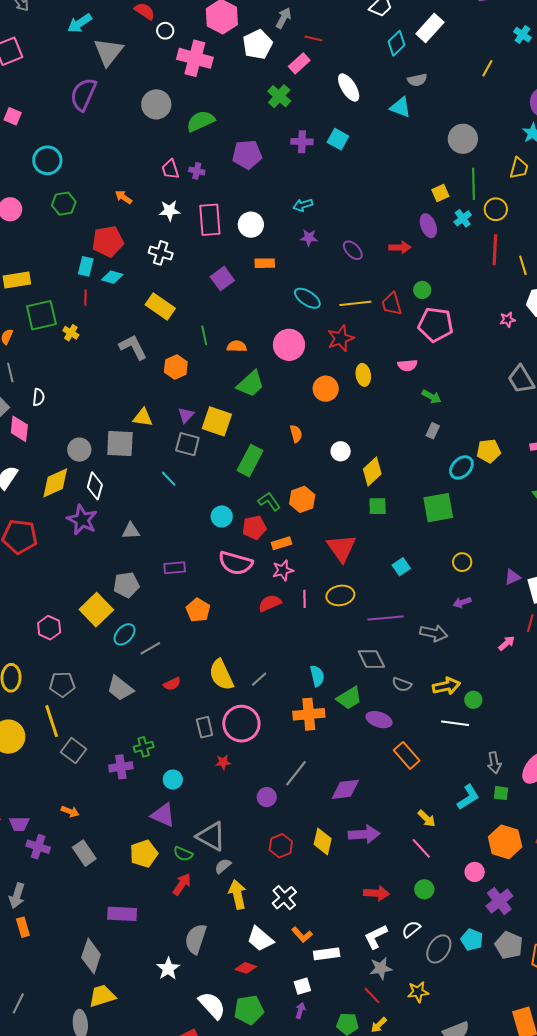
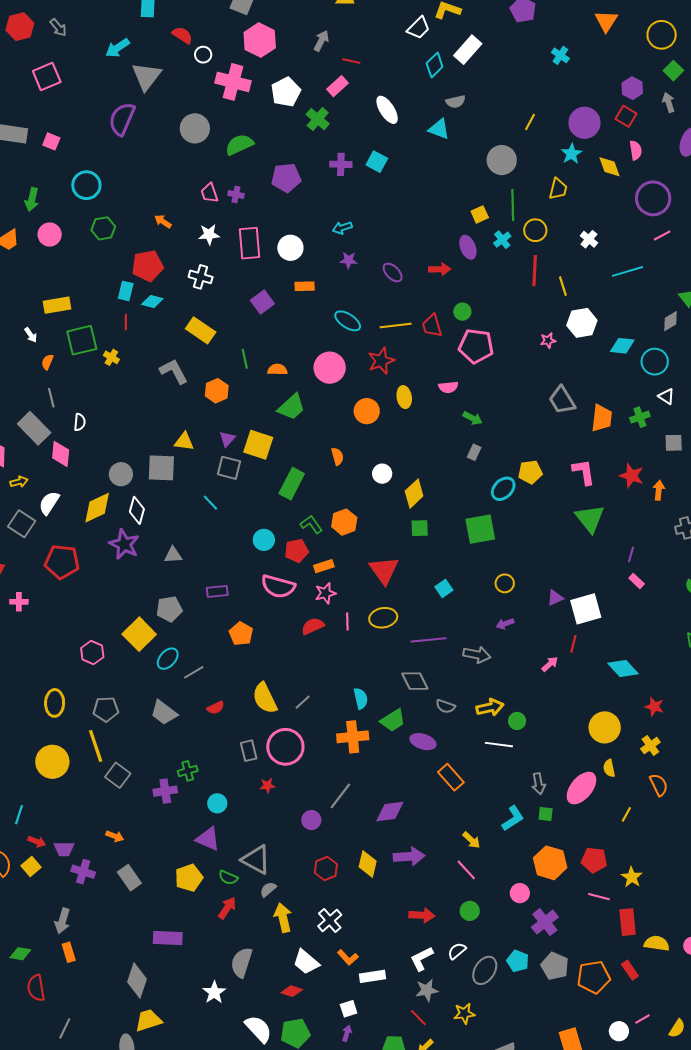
white pentagon: (258, 44) -> (286, 92), moved
yellow line: (487, 68) -> (530, 122), moved

